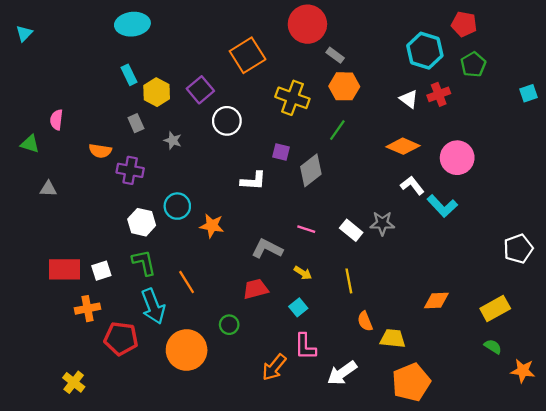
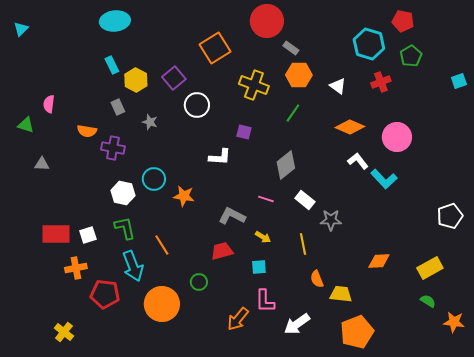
white triangle: (409, 99) -> (338, 86), moved
gray diamond: (311, 170) -> (286, 165), moved
gray star: (382, 223) -> (331, 220), moved
cyan square: (298, 307) -> (259, 267), turned 35

